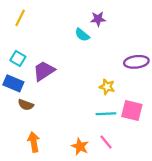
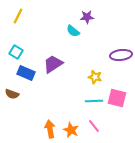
purple trapezoid: (44, 71) -> (53, 64), moved
blue rectangle: (13, 83) -> (26, 73), moved
brown semicircle: (26, 105) -> (12, 94), moved
orange arrow: (34, 142) -> (50, 129), moved

